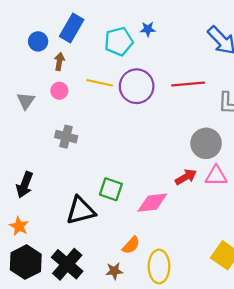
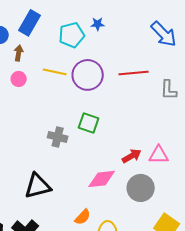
gray cross: (66, 137) -> (58, 137), moved
gray circle: (206, 143) -> (141, 188), moved
green square: (111, 189) -> (89, 123), moved

